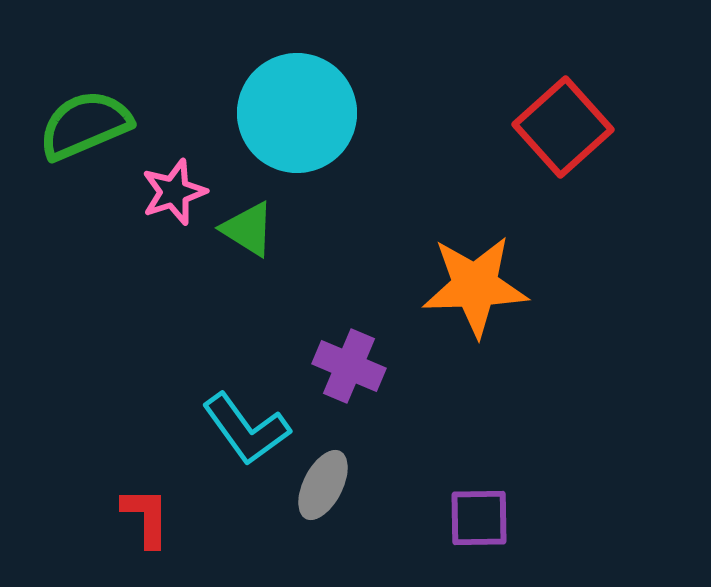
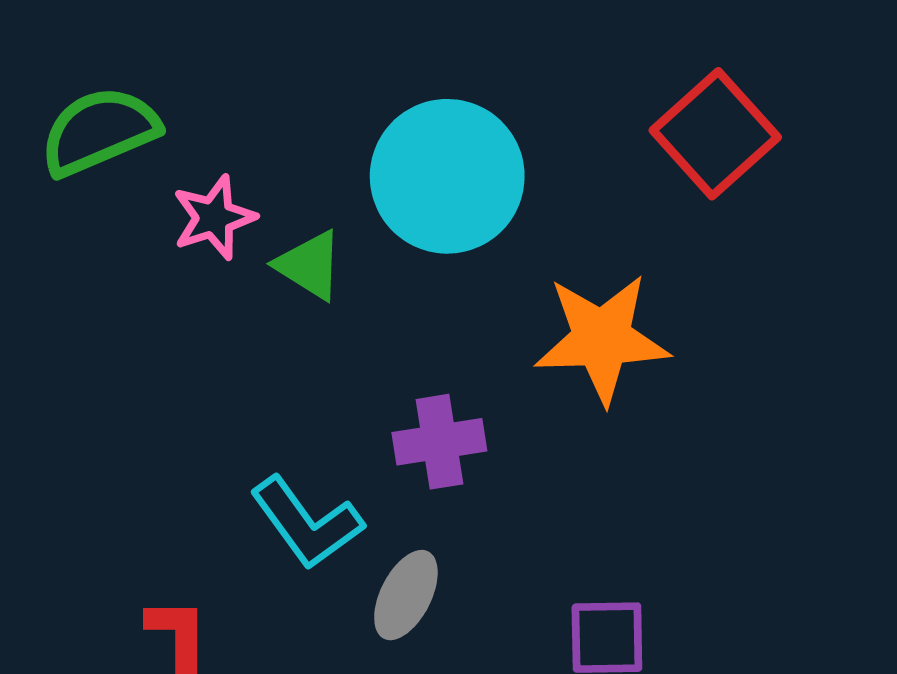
cyan circle: (297, 113) -> (447, 176), moved
purple cross: (349, 366) -> (439, 442), turned -32

